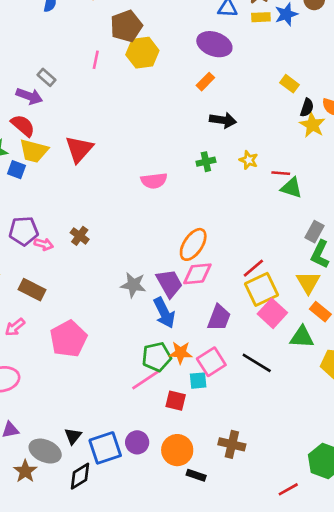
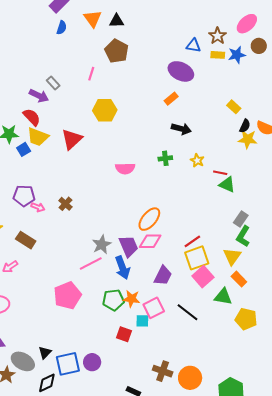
brown pentagon: (126, 26) -> (117, 51), turned -30
yellow hexagon: (142, 53) -> (105, 110), moved
yellow star: (312, 125) -> (248, 139), turned -30
blue square: (16, 170) -> (24, 149), turned 32
gray star: (133, 285) -> (102, 245), turned 30
pink pentagon: (68, 339) -> (67, 295), moved
pink line: (146, 380) -> (91, 264), moved
orange circle: (177, 450) -> (190, 378), moved

